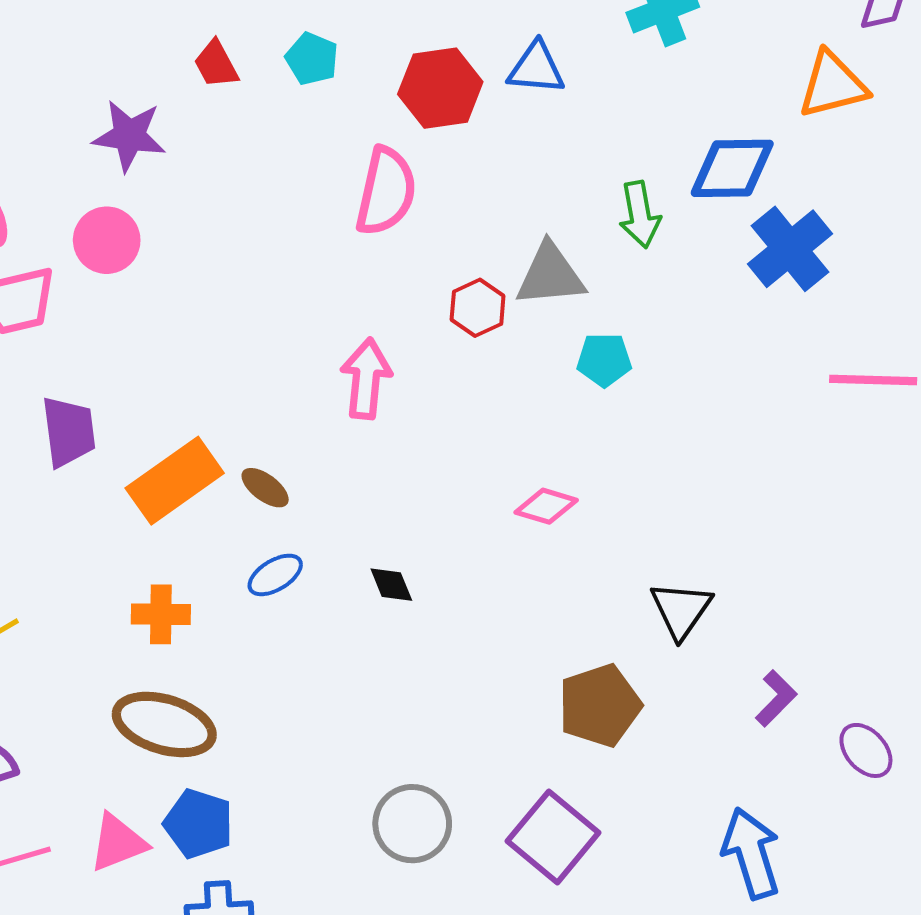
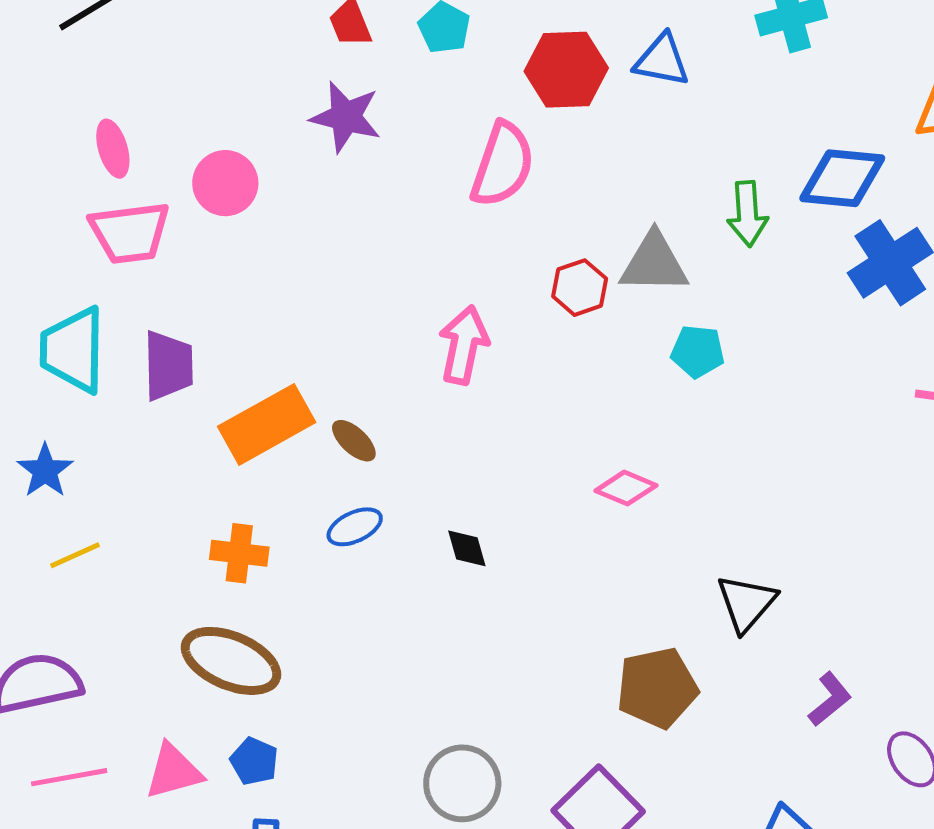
purple star: (129, 136) -> (346, 117), moved
blue pentagon: (199, 824) -> (254, 761), size x0.7

